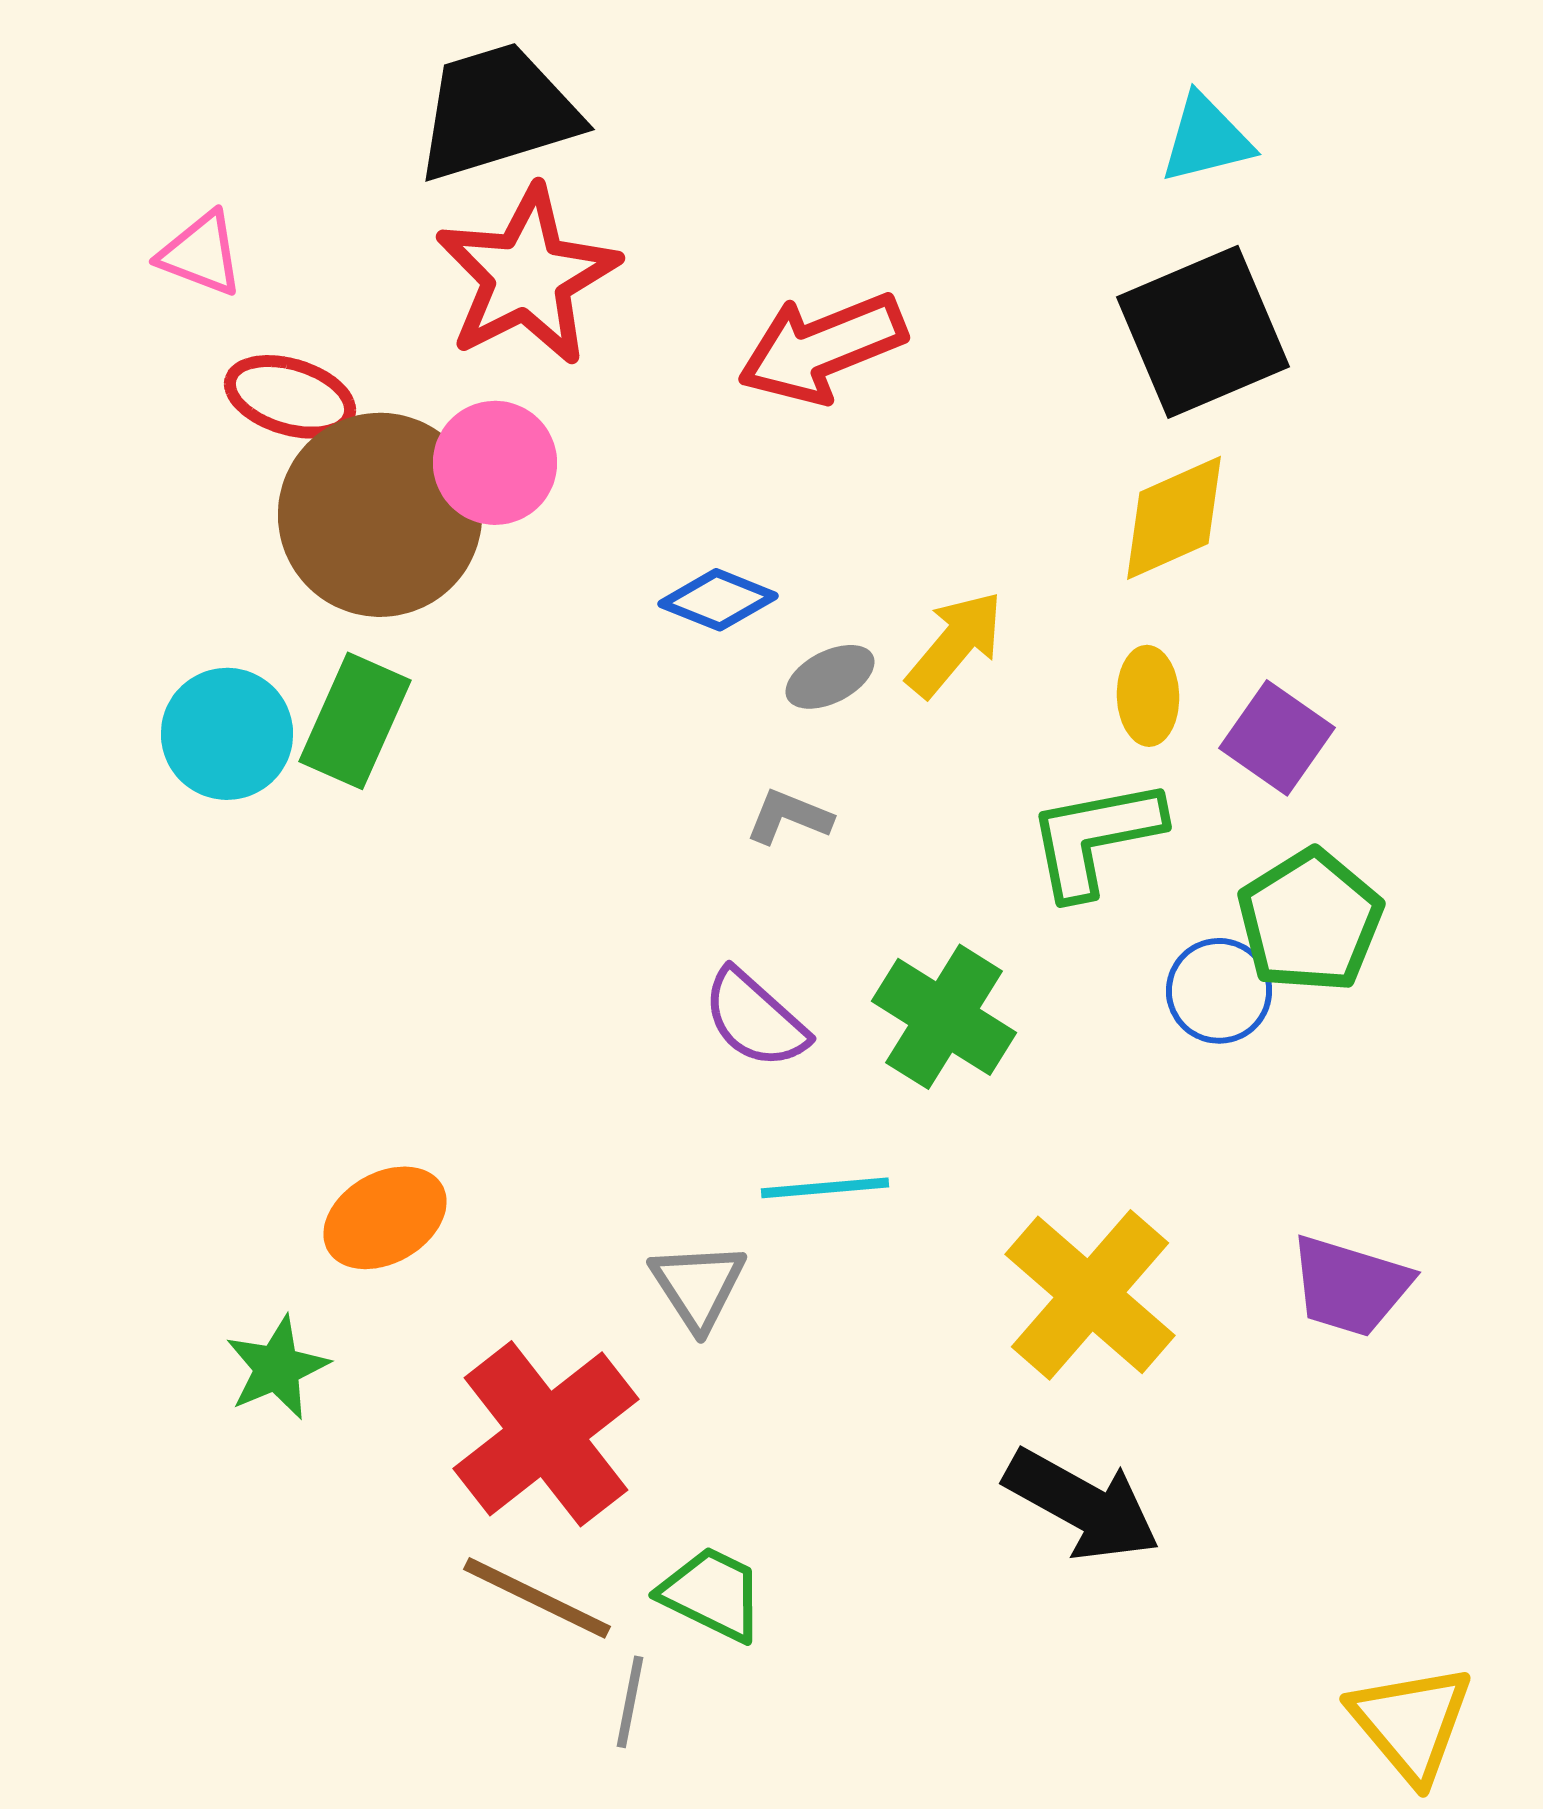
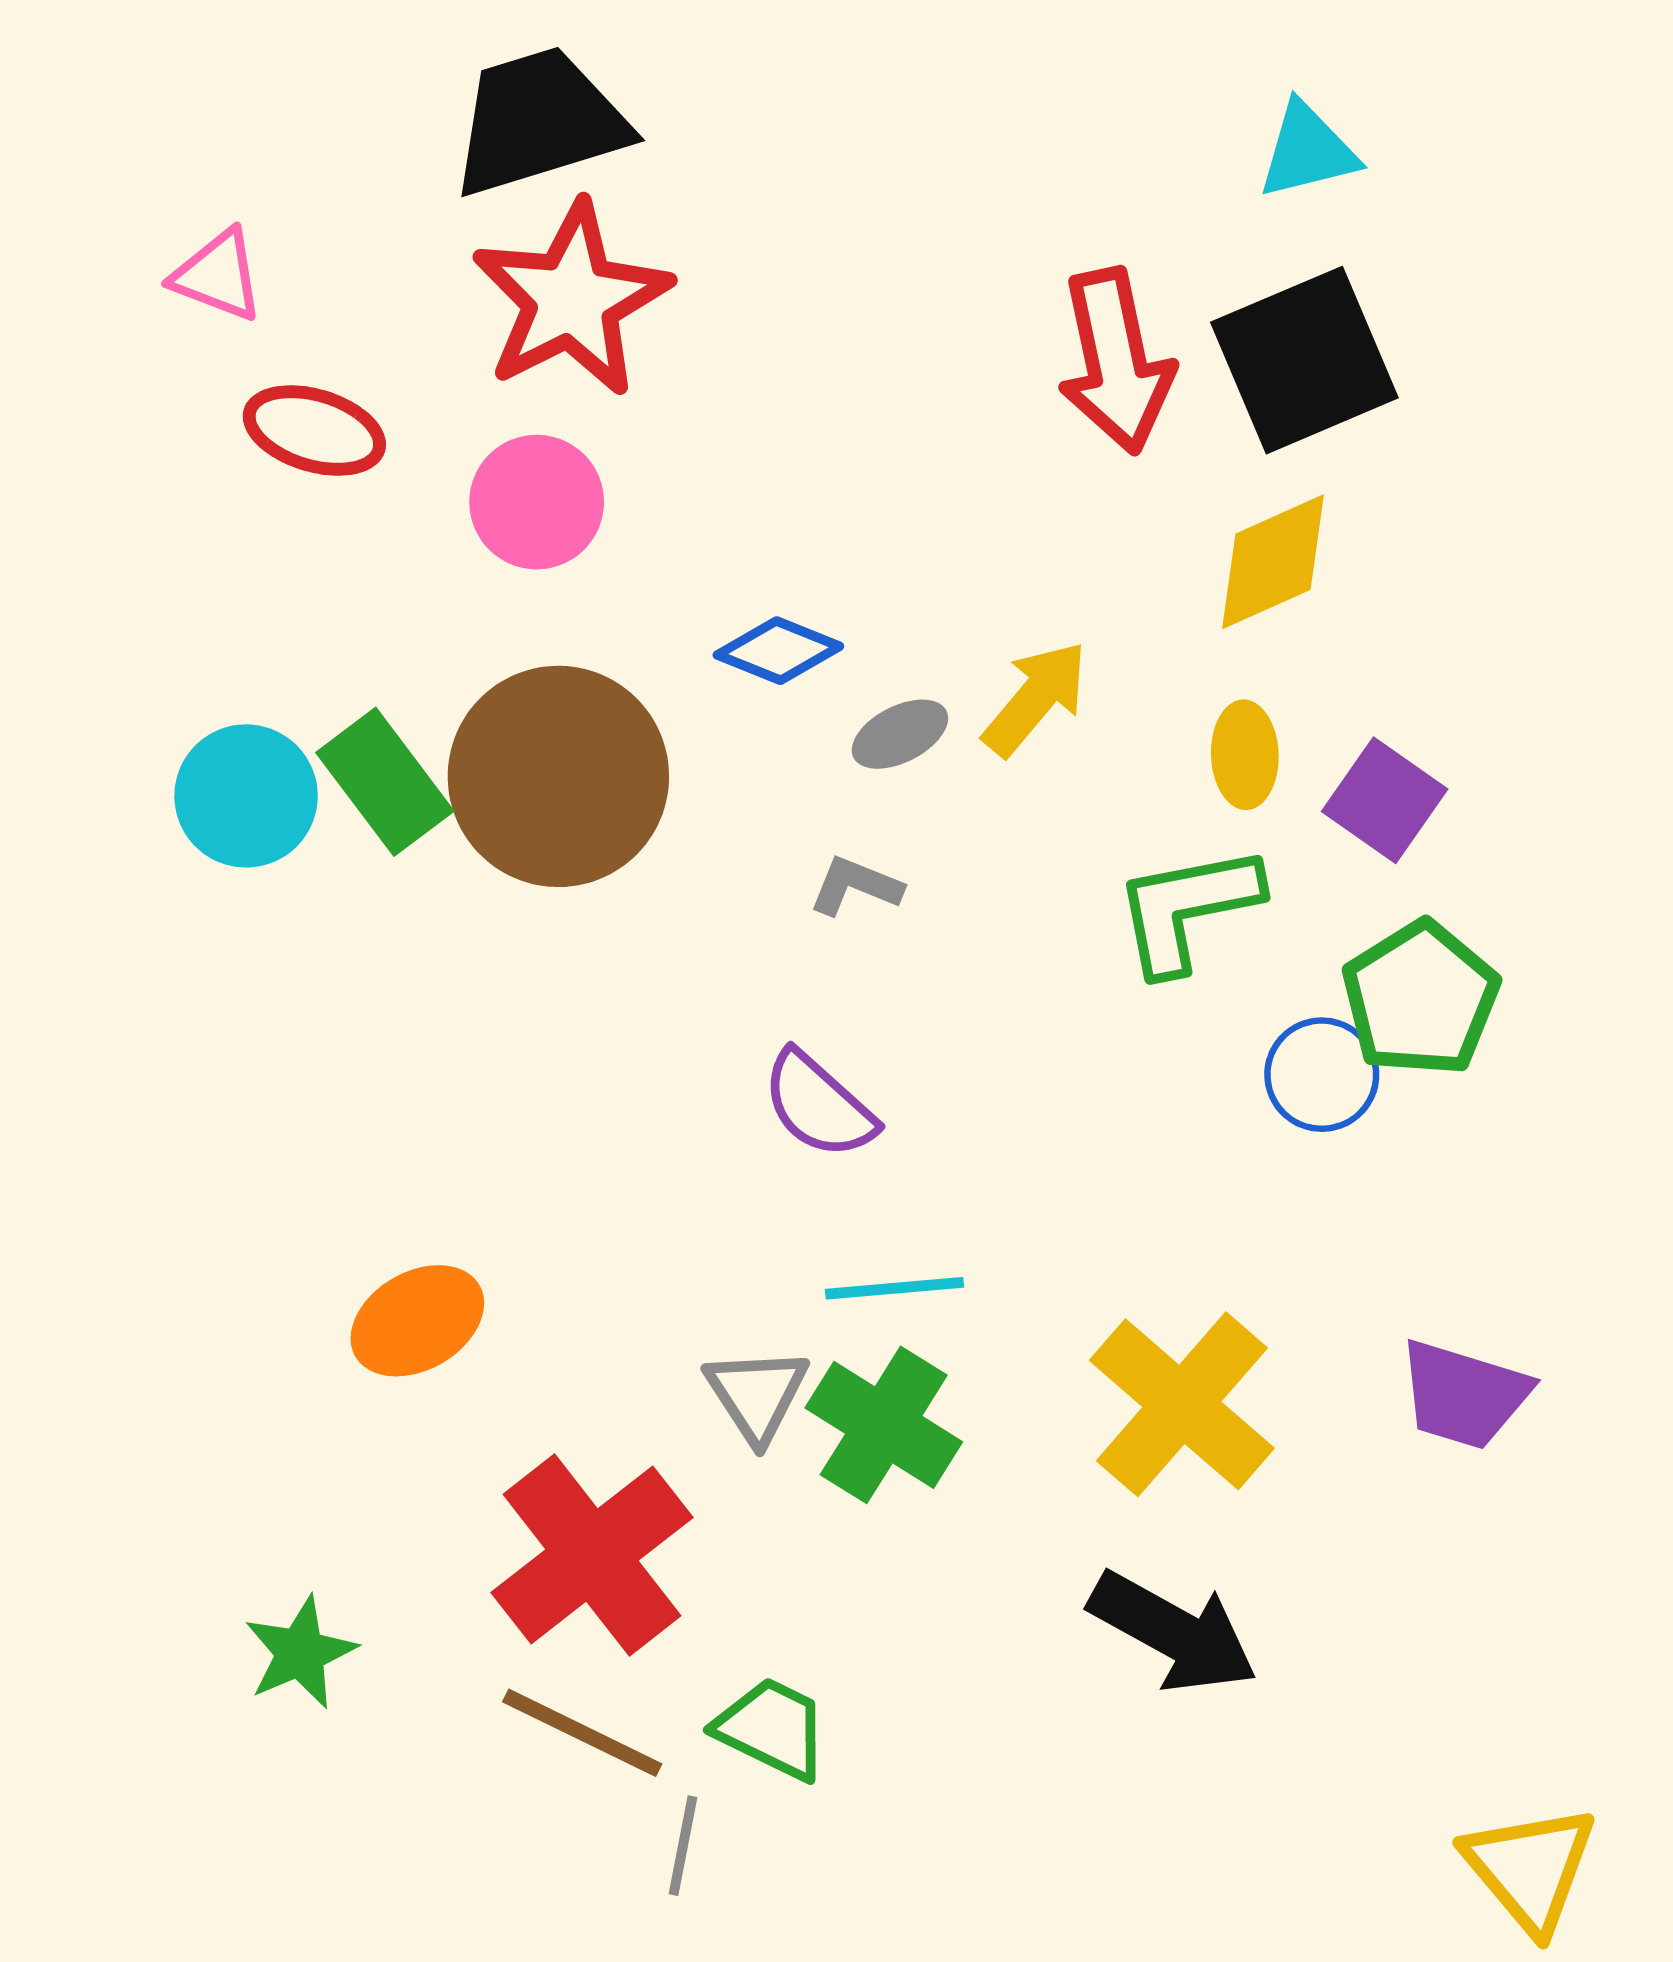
red arrow: (822, 348) -> (1116, 361), moved, turned -80
brown circle: (380, 515) -> (558, 776), moved
green rectangle: (355, 721) -> (385, 782), turned -61
green cross: (944, 1017) -> (884, 1425), moved
green star: (277, 1368) -> (300, 1653), moved

